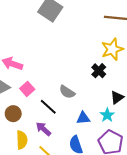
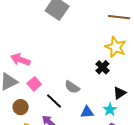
yellow star: (112, 49) -> (116, 47), turned -30

